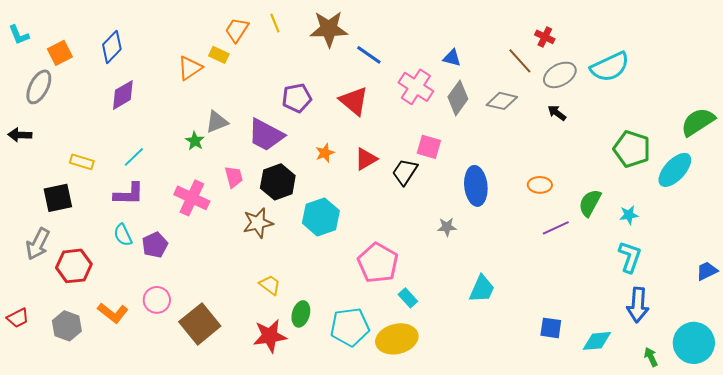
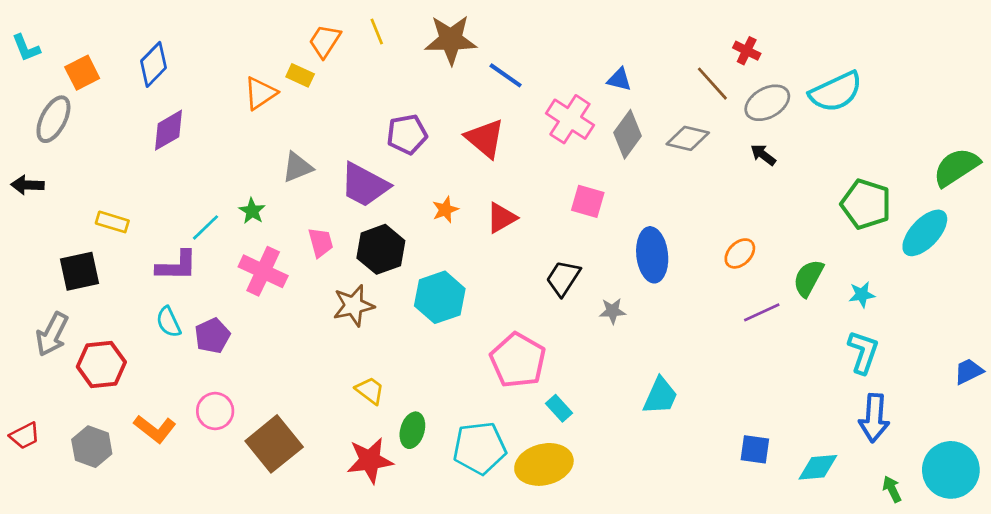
green star: (195, 141) -> (252, 211), moved
cyan line: (134, 157) -> (206, 227), moved
black trapezoid: (405, 172) -> (563, 278), moved
orange ellipse: (540, 185) -> (740, 253), turned -45

